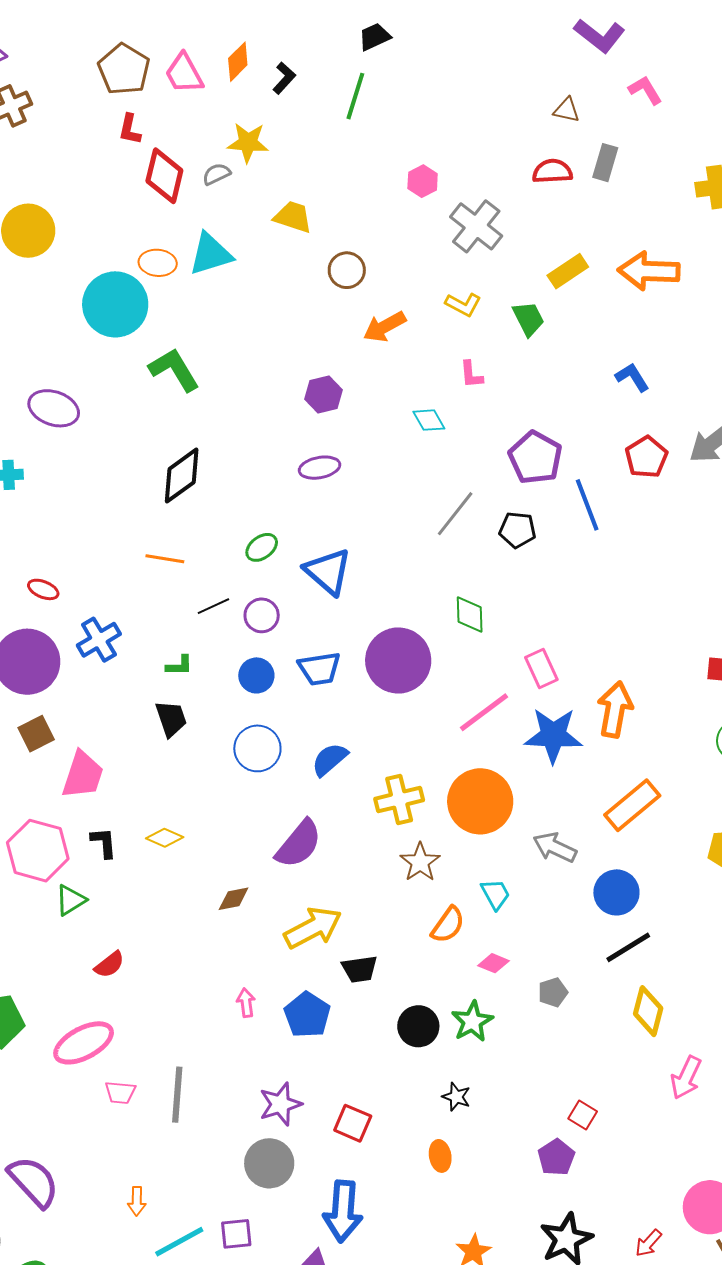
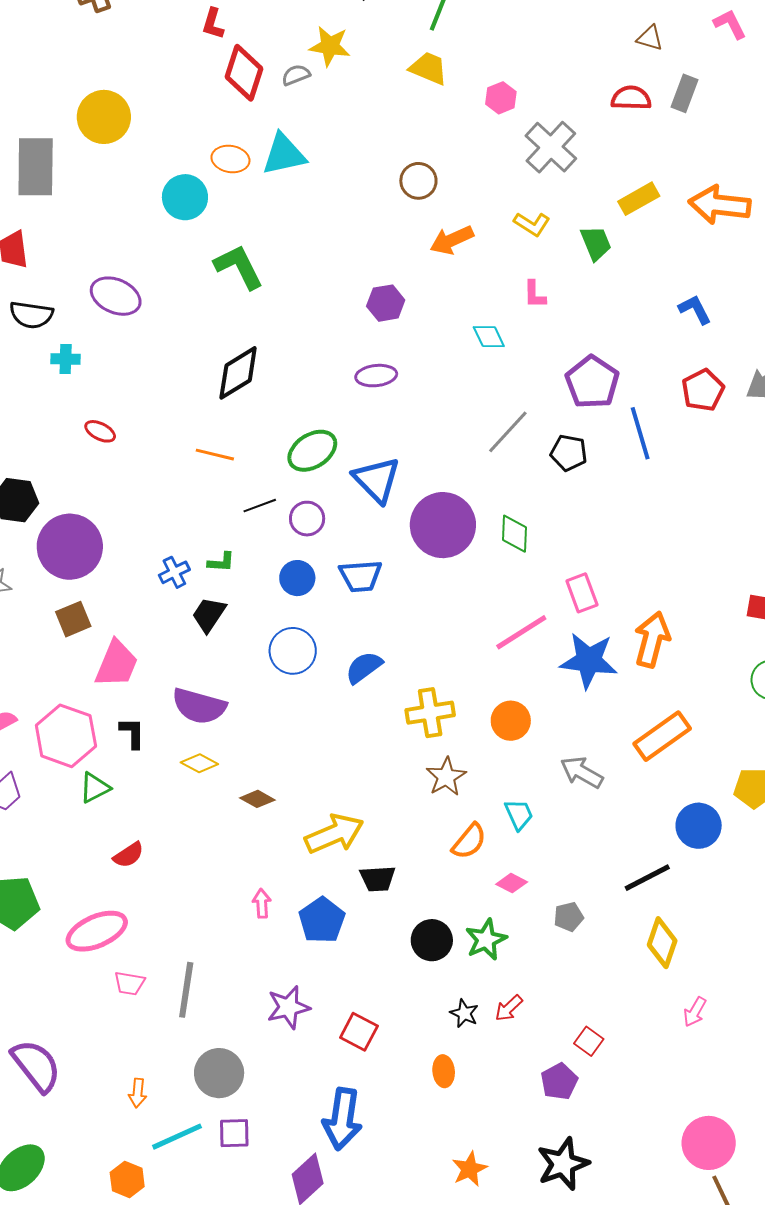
yellow trapezoid: (293, 217) -> (429, 68), moved
cyan circle: (115, 304) -> (185, 197), size x0.7
green ellipse: (262, 547) -> (312, 451), size x1.5
red ellipse: (43, 589) -> (100, 431), moved
blue cross: (99, 640) -> (174, 572), moved, size x0.7
purple circle: (398, 661) -> (443, 525), moved
black trapezoid: (171, 719) -> (209, 615), turned -132
orange circle: (480, 801) -> (511, 721), size x0.6
yellow diamond: (165, 838) -> (199, 763), moved
purple semicircle: (299, 844) -> (199, 706), moved, turned 62
blue circle: (616, 892) -> (699, 826), moved
brown diamond: (234, 899) -> (257, 799), turned 36
pink arrow: (686, 1078) -> (695, 1012), size x0.7
gray circle: (269, 1163) -> (219, 1073), moved
red arrow: (648, 1243) -> (509, 1008), moved

